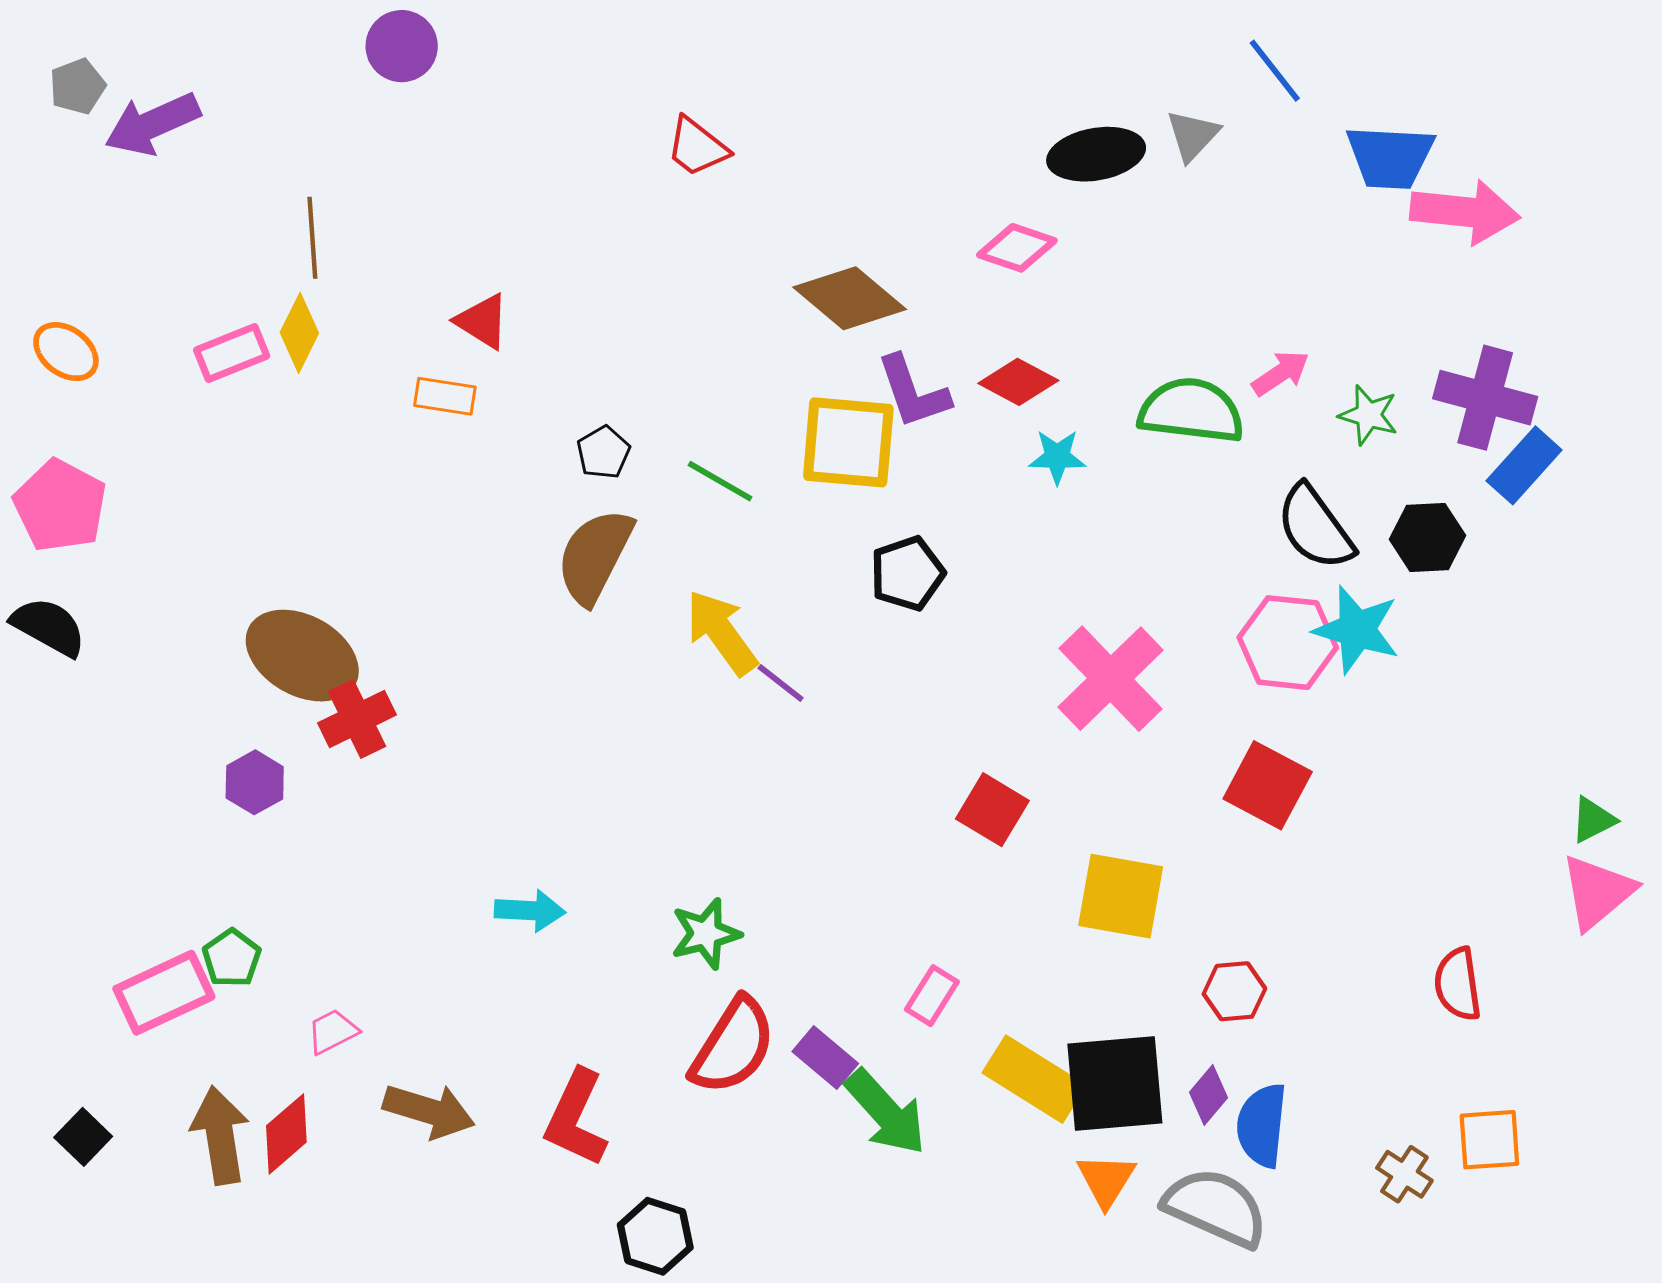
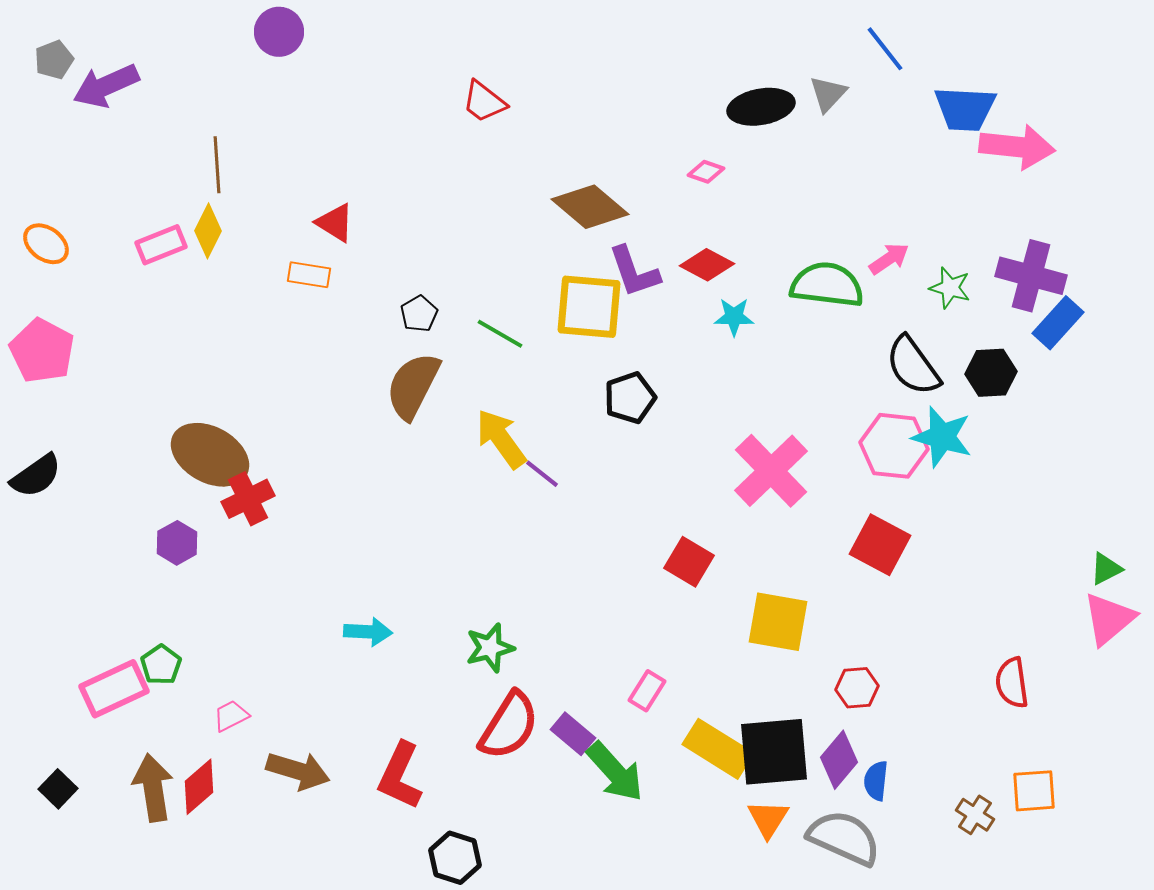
pink diamond: (1017, 248) -> (706, 172), size x0.7
black semicircle: (49, 627) -> (36, 476), moved, turned 116
purple diamond: (1208, 1095) -> (839, 760), size x1.4
blue semicircle: (1262, 1125) -> (876, 781), size x0.7

